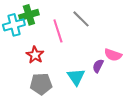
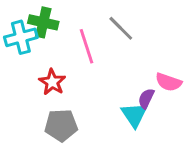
green cross: (29, 15) -> (43, 22), turned 30
cyan triangle: (76, 77) -> (134, 115), moved

